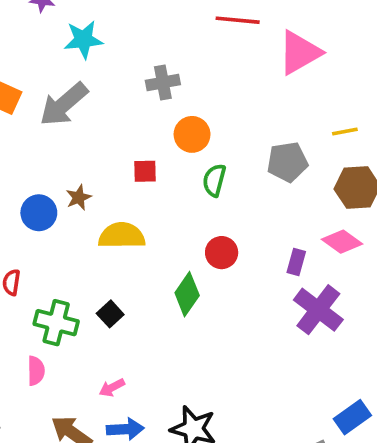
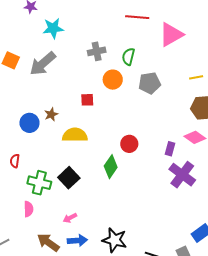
gray pentagon: (287, 162) -> (150, 83), moved
green semicircle: (214, 180) -> (128, 57), moved
black square: (110, 314) -> (69, 178), size x1.5

